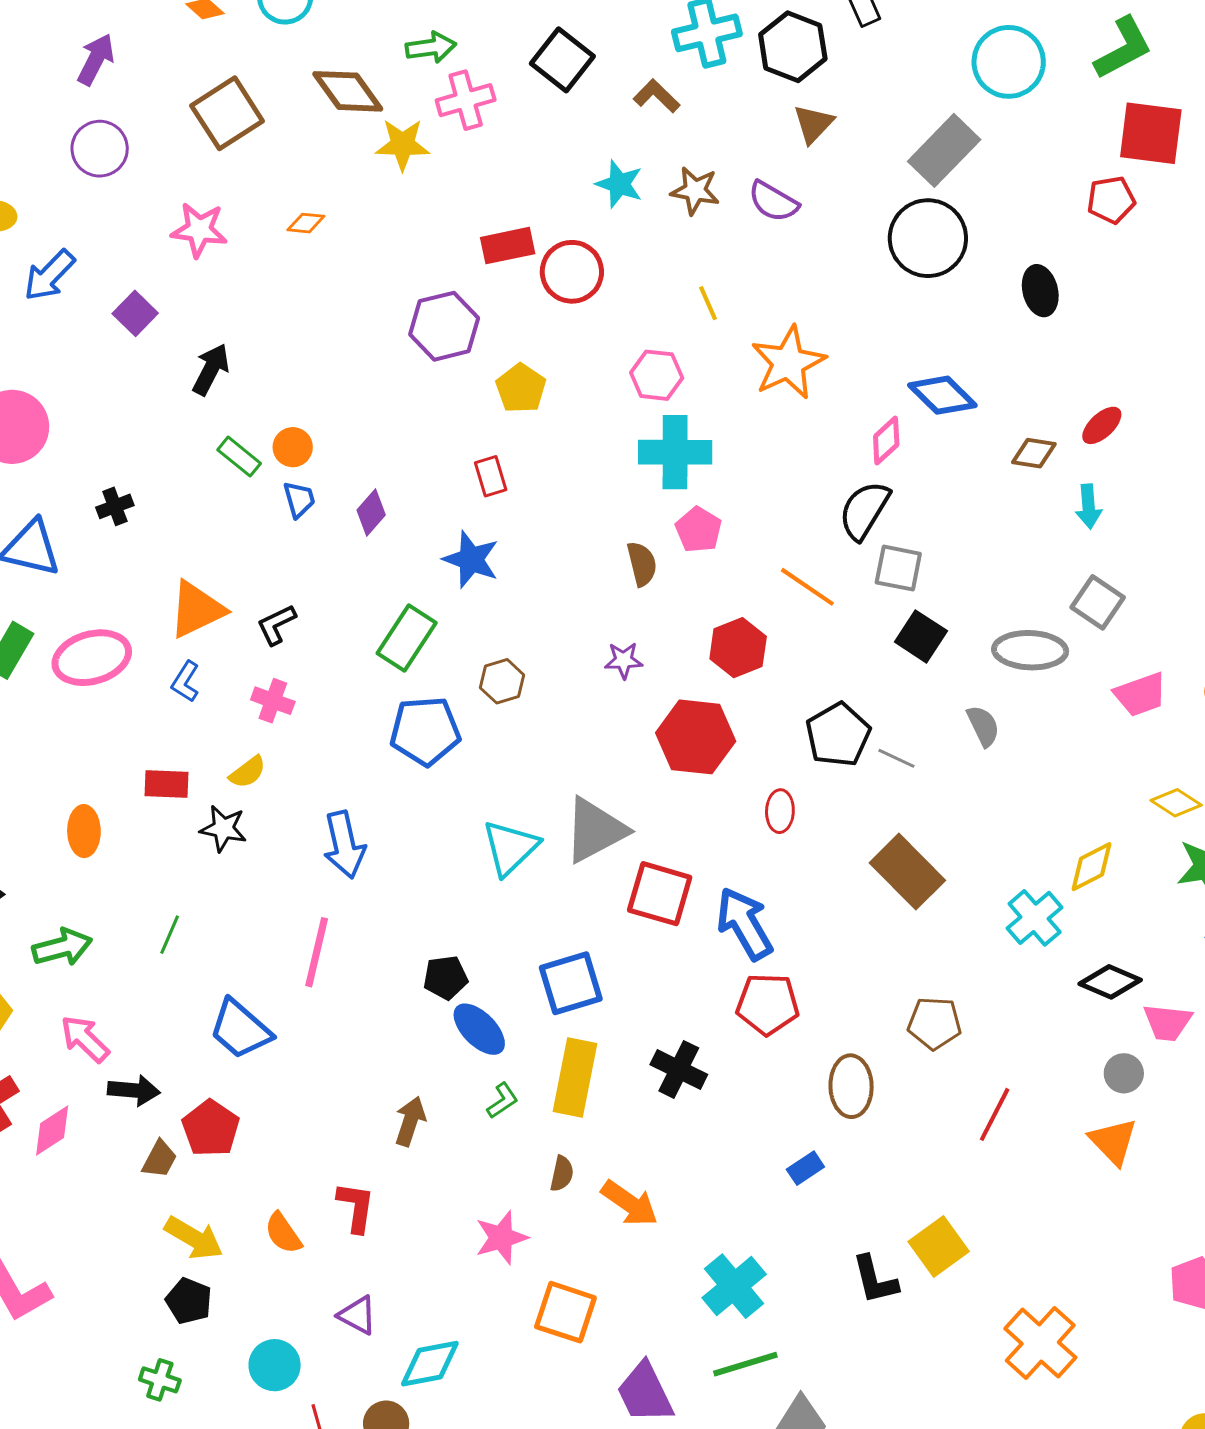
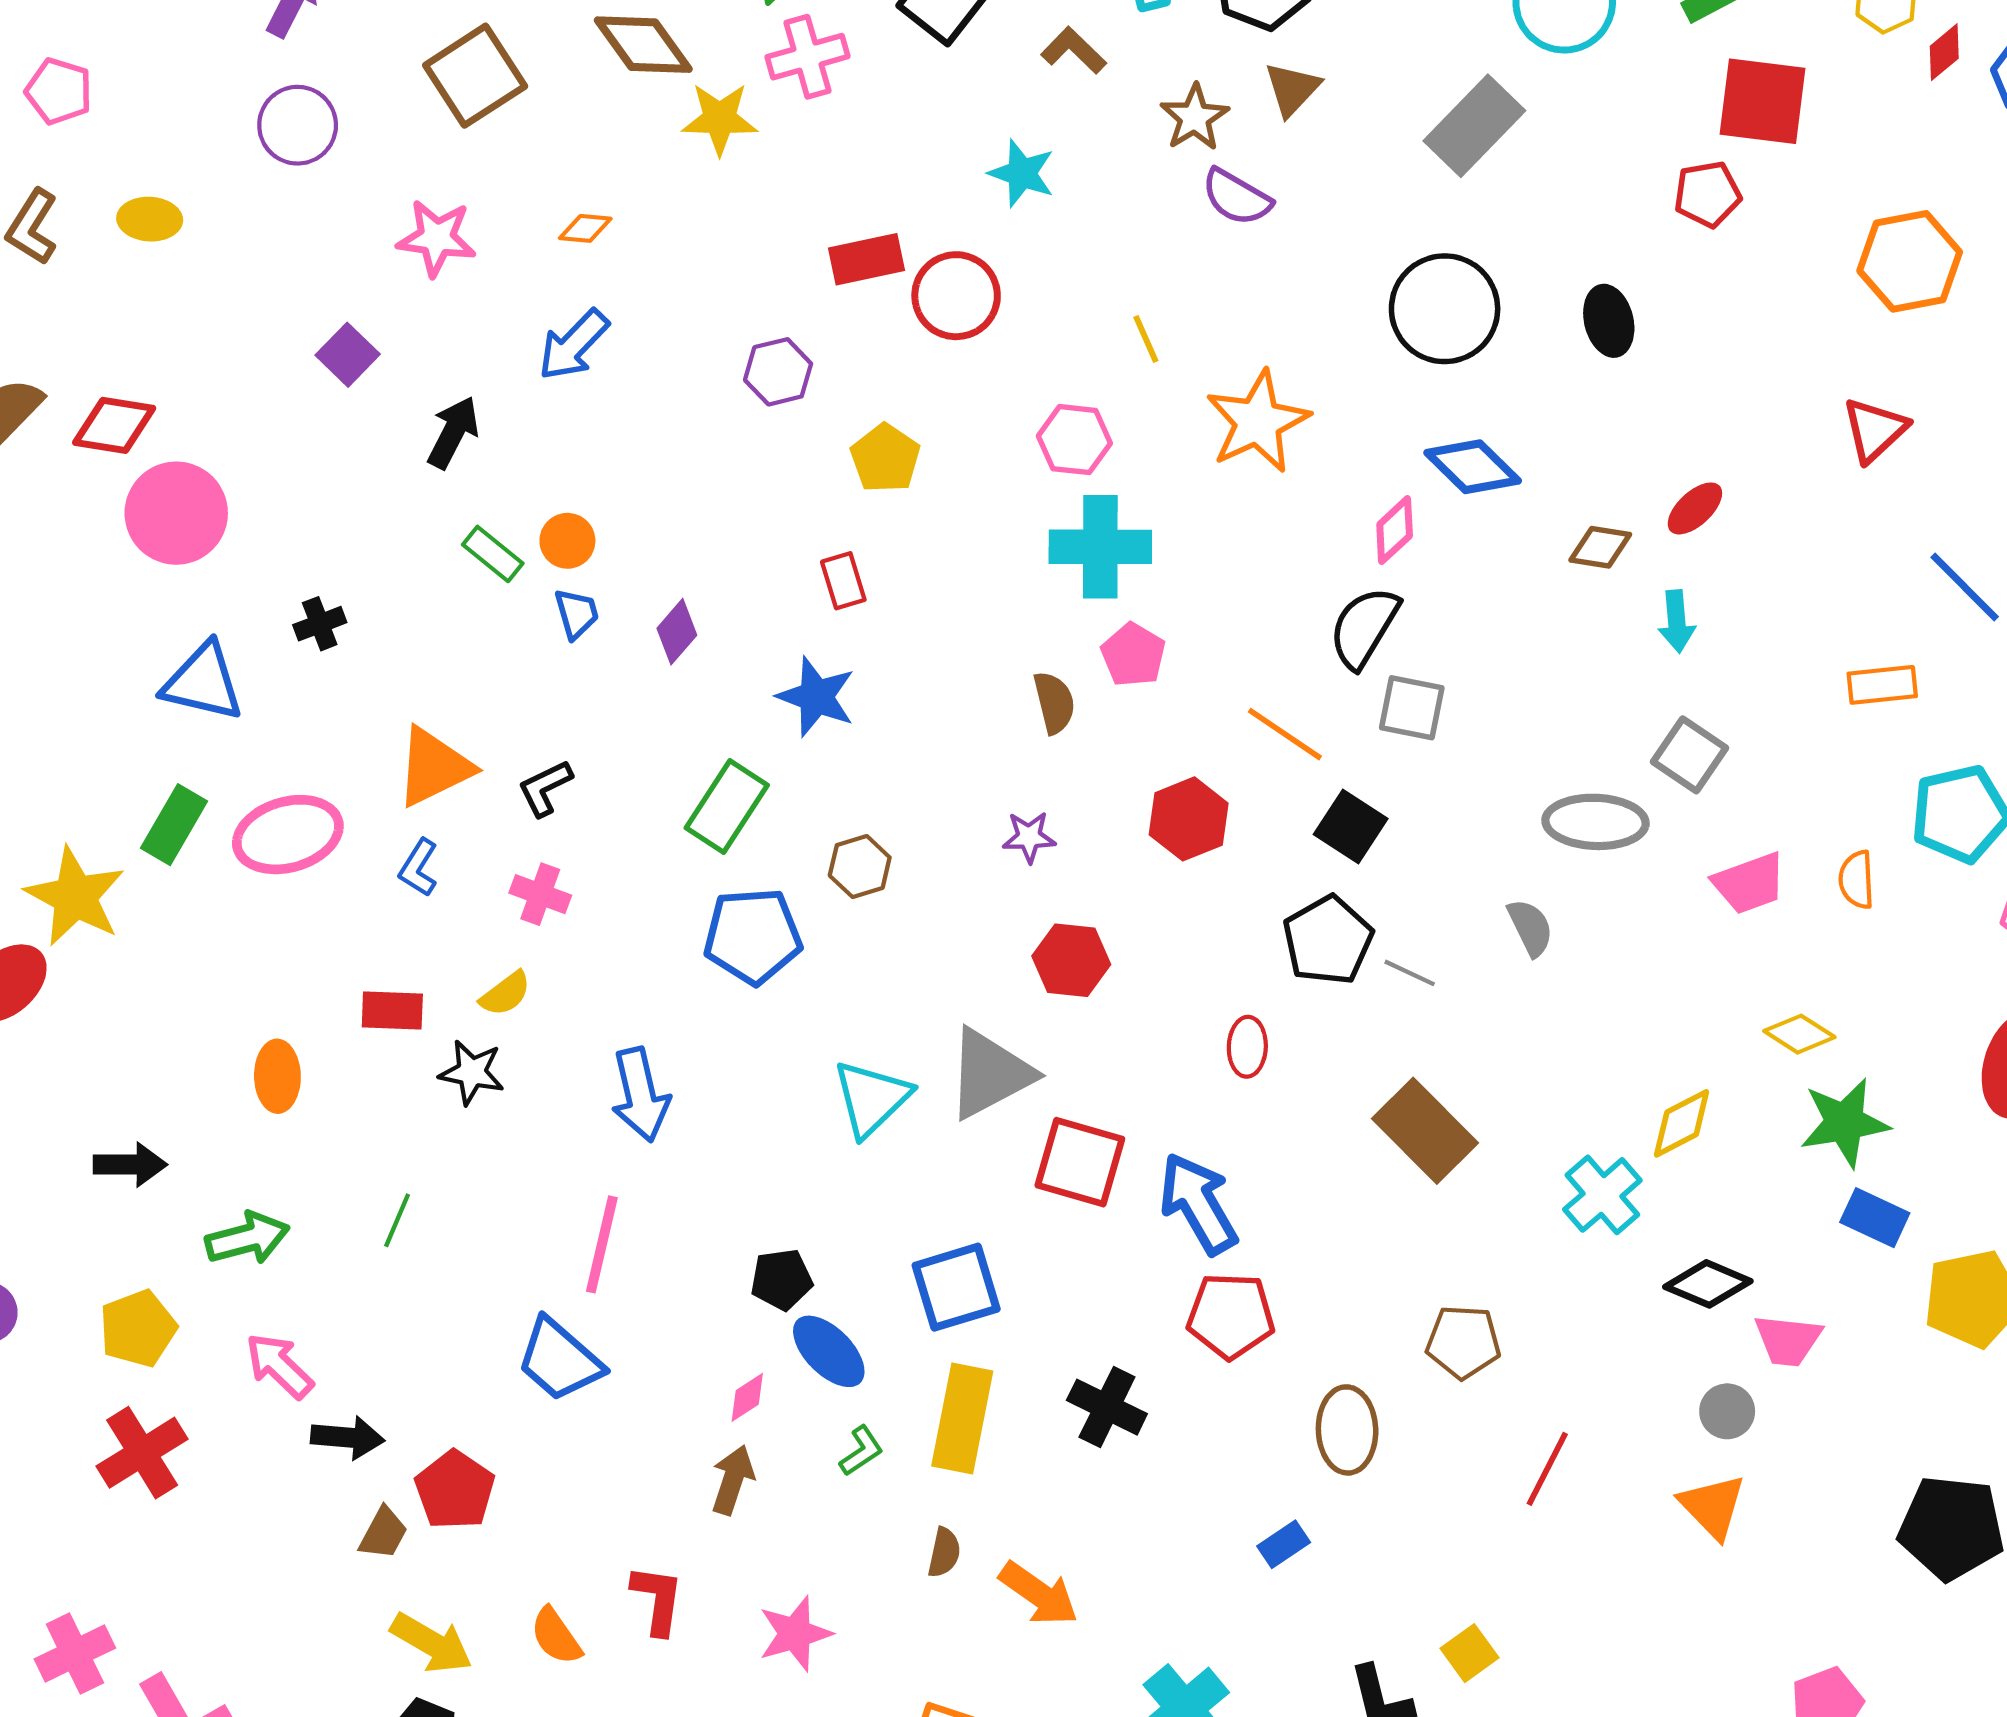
brown star: (695, 191) -> (1195, 118), moved, turned 30
black circle: (928, 238) -> (1445, 309), moved
blue arrow: (49, 275) -> (574, 345), moved
purple hexagon: (444, 326) -> (778, 372), size x0.7
black square: (921, 636) -> (1351, 827), moved
red hexagon: (696, 737) -> (1071, 960), moved, size x0.7
blue trapezoid: (240, 1029) -> (559, 1360), moved
pink diamond: (52, 1130) -> (747, 1397), moved, size x0.7
pink star: (501, 1238) -> (795, 1634), moved
yellow square: (939, 1246) -> (1470, 1653), size x0.7

